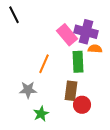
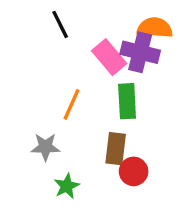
black line: (14, 15) -> (60, 24), moved
orange semicircle: (95, 49) -> (155, 28), moved, size x1.5

